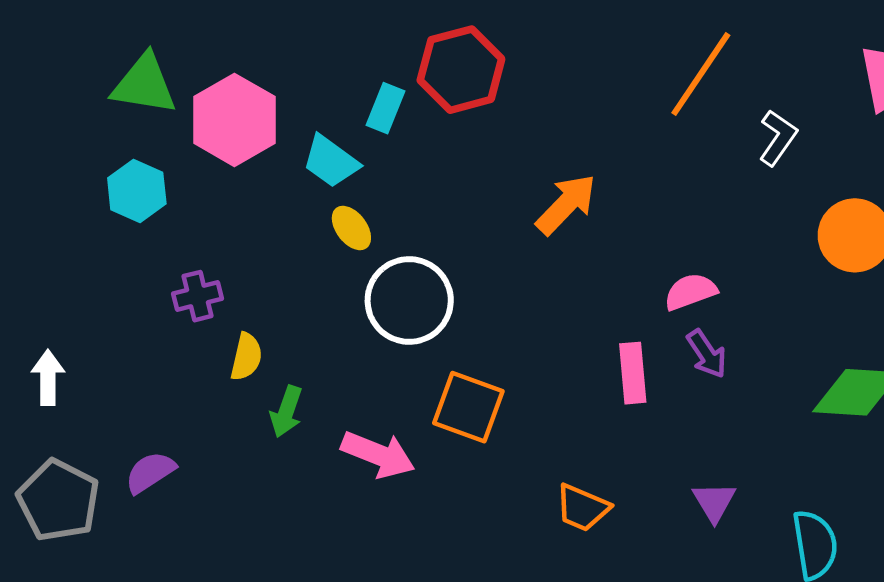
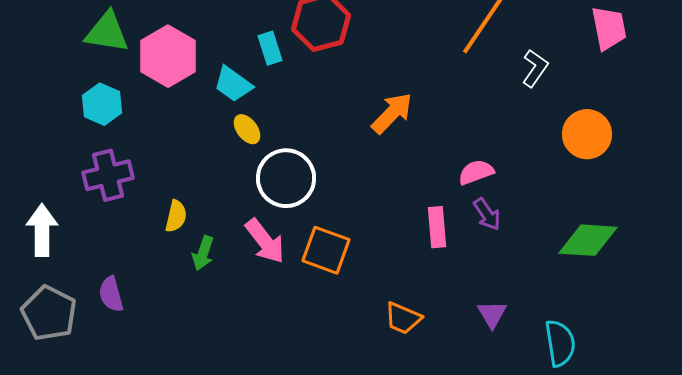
cyan rectangle: (385, 108) -> (270, 48), turned -40
purple cross: (197, 296) -> (108, 175), moved, size x1.5
white arrow: (48, 377) -> (42, 230), size x1.4
pink arrow: (378, 454) -> (265, 241), moved, turned 30
purple semicircle: (150, 472) -> (111, 294), turned -72

